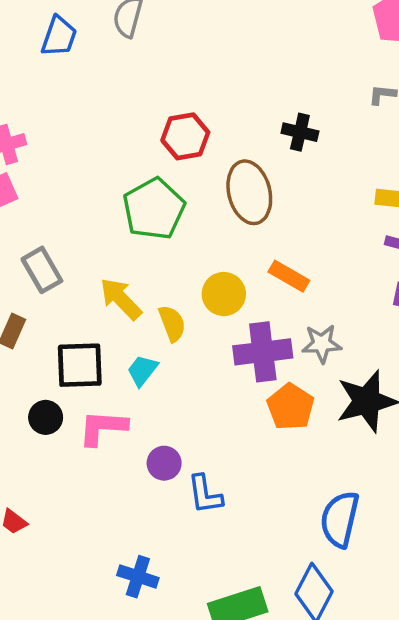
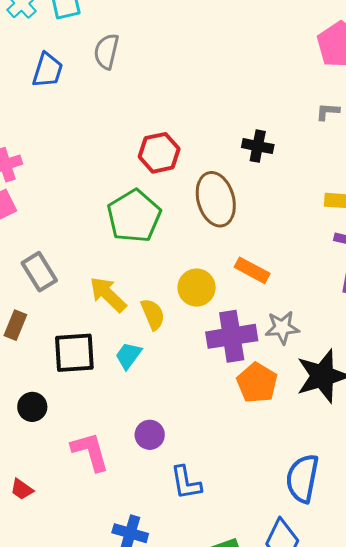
black circle: (46, 417) -> (32, 407), moved
pink L-shape: (103, 428) -> (90, 451), moved, turned 72
blue L-shape: (205, 494) -> (186, 483), moved

